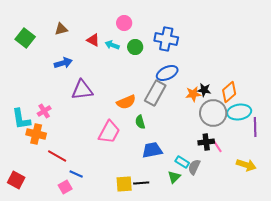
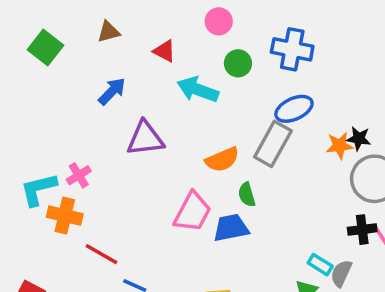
cyan arrow: (112, 45) -> (198, 90), moved, size x1.6
blue arrow: (63, 63) -> (112, 91), turned -30
cyan L-shape: (21, 119) -> (38, 189), turned 85
blue trapezoid: (152, 150) -> (231, 228), moved

